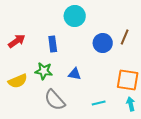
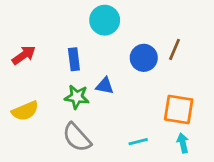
green star: (44, 71) -> (77, 97), moved
blue triangle: (75, 74) -> (105, 86), moved

